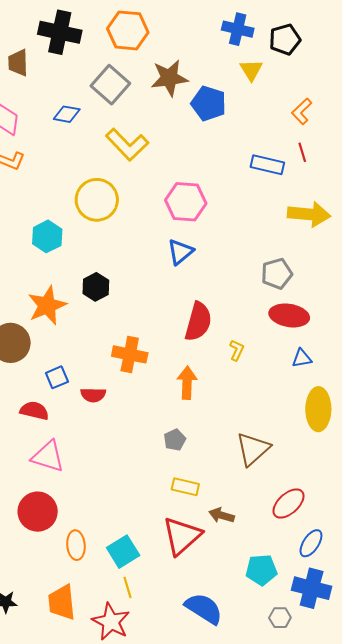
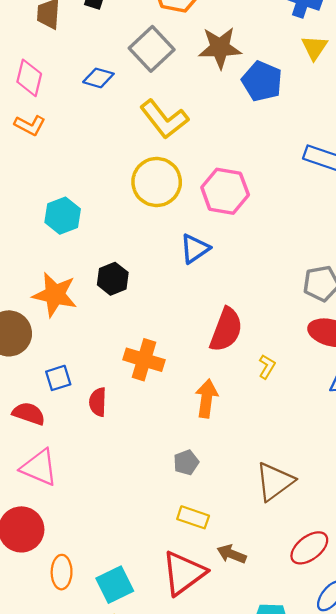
yellow circle: (97, 200) -> (157, 182), moved
blue triangle: (180, 252) -> (195, 249), moved
orange star: (47, 305) -> (55, 295), turned 30
red semicircle: (93, 395) -> (98, 402), turned 85

